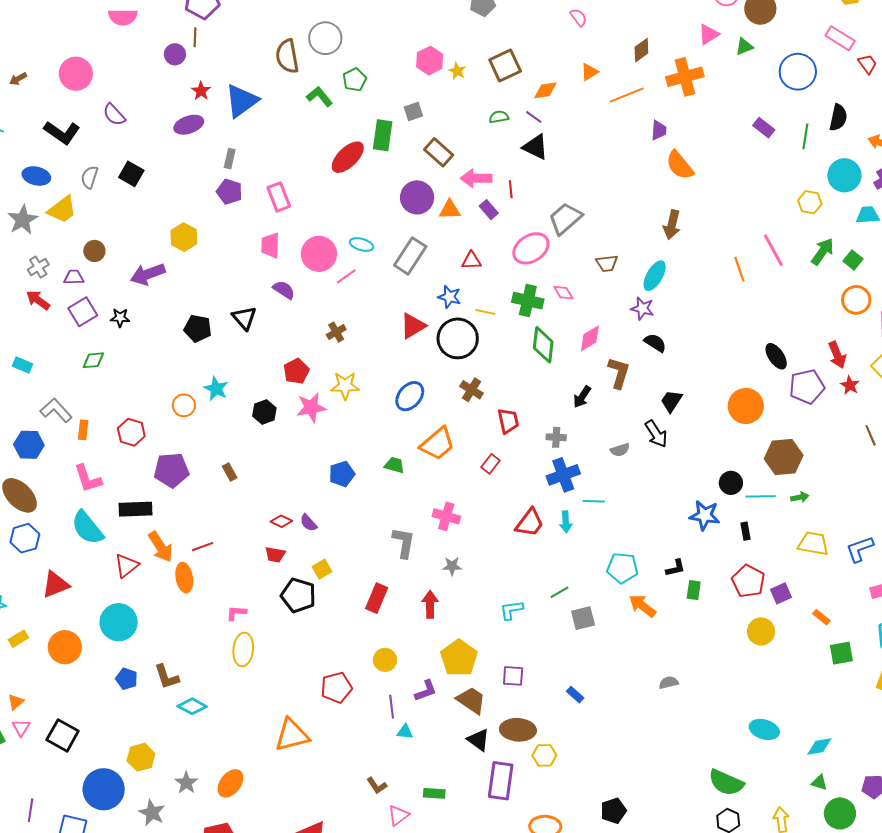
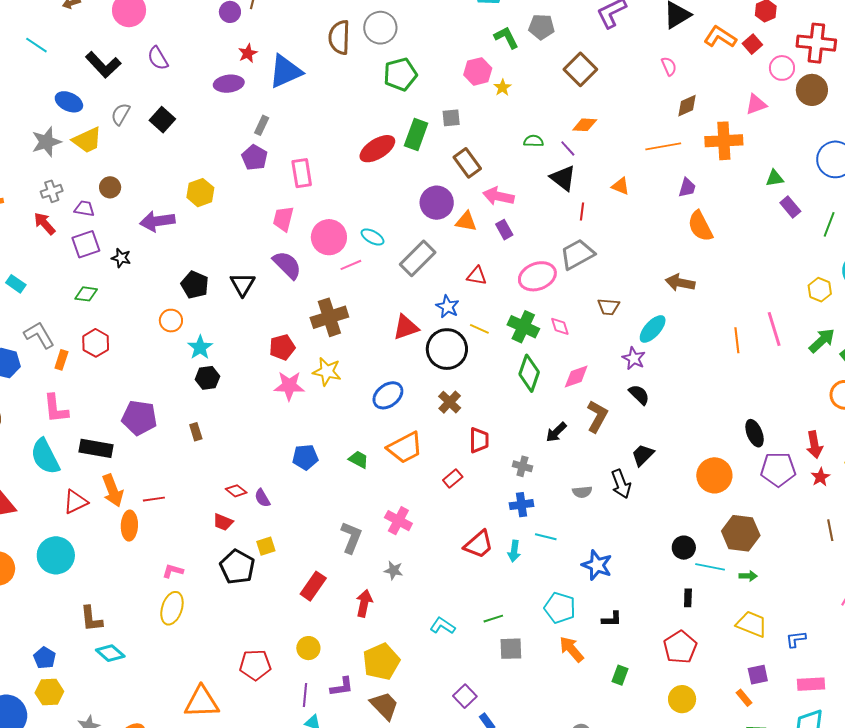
pink semicircle: (579, 17) -> (669, 66), moved
green triangle: (744, 47) -> (775, 178), moved
brown square: (505, 65) -> (580, 69), moved, turned -32
orange triangle: (589, 72) -> (621, 186), moved, turned 42
green pentagon: (355, 80) -> (400, 74), size x1.4
green L-shape: (319, 97) -> (506, 37), moved
red line: (511, 189) -> (582, 211), moved
brown arrow: (672, 225) -> (680, 283), turned 76
purple semicircle: (284, 290) -> (287, 265), size x1.4
brown cross: (336, 332) -> (329, 317), size x1.8
orange circle: (184, 405) -> (171, 321), moved
black hexagon: (264, 412) -> (207, 378), moved
red hexagon: (131, 432) -> (96, 343), moved
blue cross: (563, 475) -> (521, 505), size x0.7
blue star: (705, 515) -> (597, 565), moved
blue L-shape: (860, 549) -> (796, 639), size x0.7
green rectangle: (694, 590) -> (620, 675), moved
purple square: (781, 593) -> (758, 675), moved
cyan L-shape: (511, 610) -> (443, 626), turned 30
purple square: (513, 676) -> (465, 696), moved, turned 30
blue pentagon: (127, 679) -> (45, 658), moved

